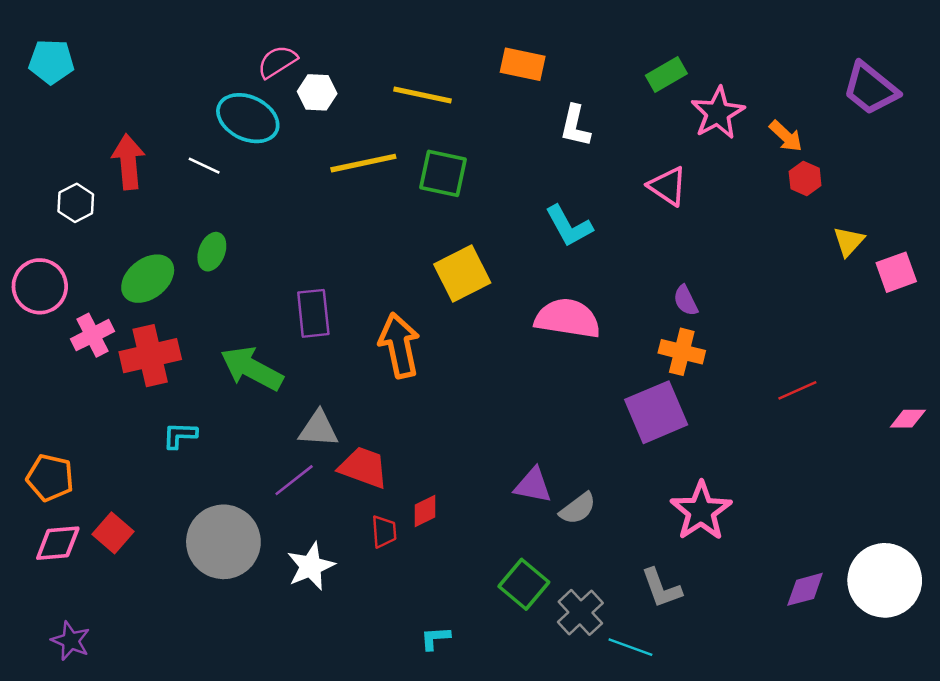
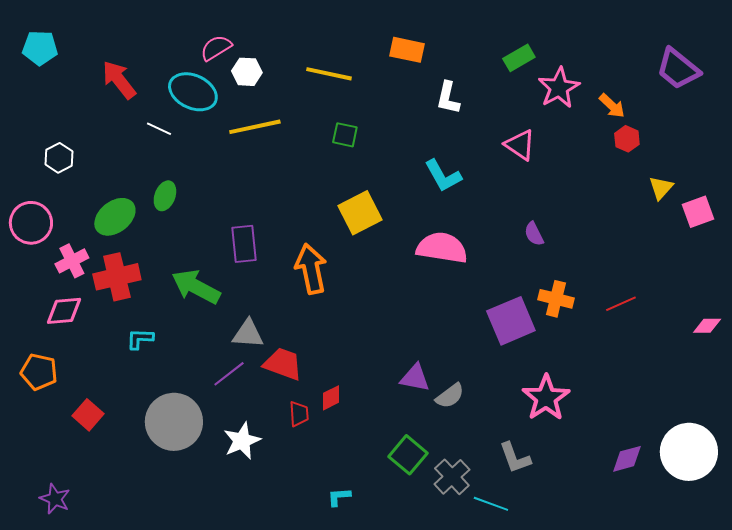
red arrow: (128, 162) -> (119, 80), moved, turned -33
yellow line: (363, 163) -> (255, 127), moved
green square: (443, 173) -> (345, 135), size x0.7
orange cross: (682, 352) -> (556, 299), moved
pink diamond: (58, 543) -> (64, 311), moved

